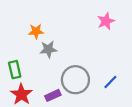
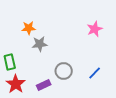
pink star: (106, 21) -> (95, 29), moved
gray circle: (75, 80) -> (64, 71), size x0.7

